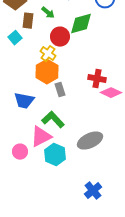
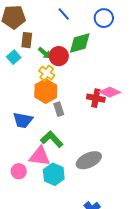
green arrow: (48, 13) -> (45, 53), moved
pink diamond: (111, 93) -> (110, 92), moved
pink triangle: (41, 137) -> (40, 156), turned 35

